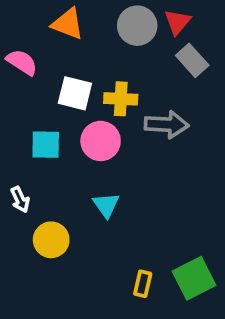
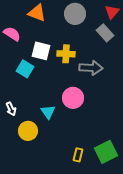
red triangle: (177, 22) -> (112, 12), moved
pink circle: (101, 141) -> (73, 98), moved
cyan square: (46, 145) -> (25, 69), moved, turned 30
cyan triangle: (106, 205) -> (48, 112), moved

